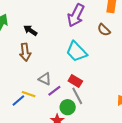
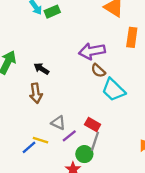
purple arrow: (76, 15) -> (92, 51), turned 55
brown semicircle: (104, 30) -> (98, 71), moved
cyan trapezoid: (77, 52) -> (113, 90), moved
gray line: (77, 96) -> (95, 141), turned 48

